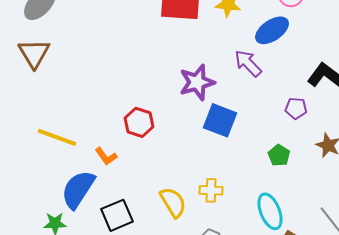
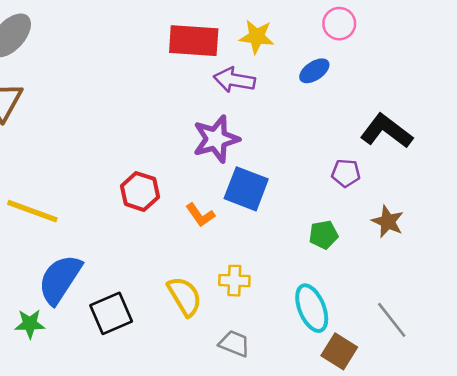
blue ellipse: (272, 30) -> (314, 71), size x0.7
purple arrow: (248, 63) -> (234, 80), moved, turned -36
green pentagon: (279, 155) -> (324, 235), turned 30
orange L-shape: (106, 156) -> (200, 215), moved

